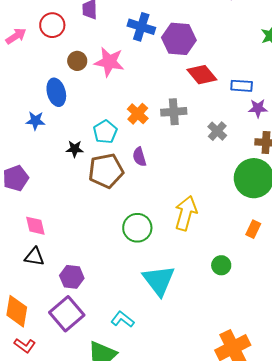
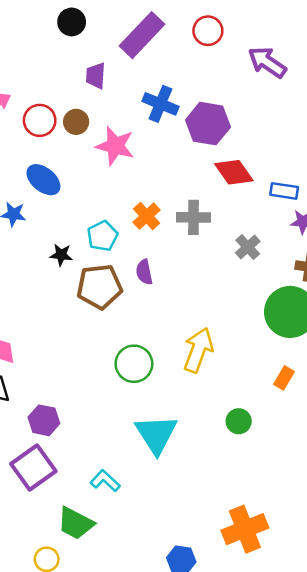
red circle: (52, 25) -> (40, 120), moved
brown circle: (77, 61) -> (76, 122), moved
blue ellipse: (56, 92) -> (43, 180), turned -40

